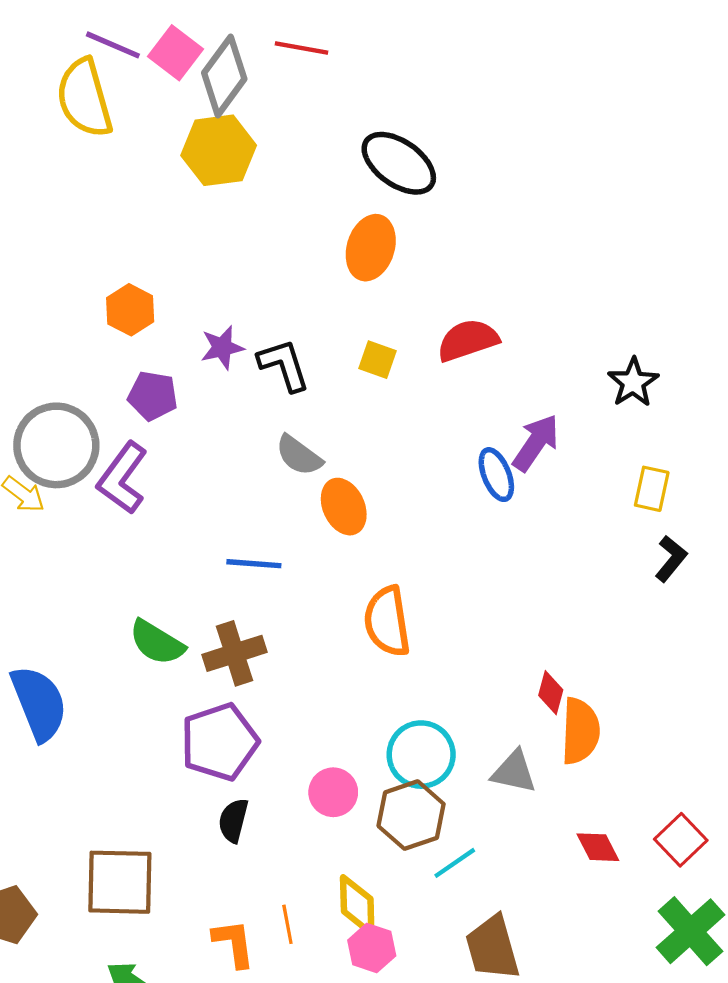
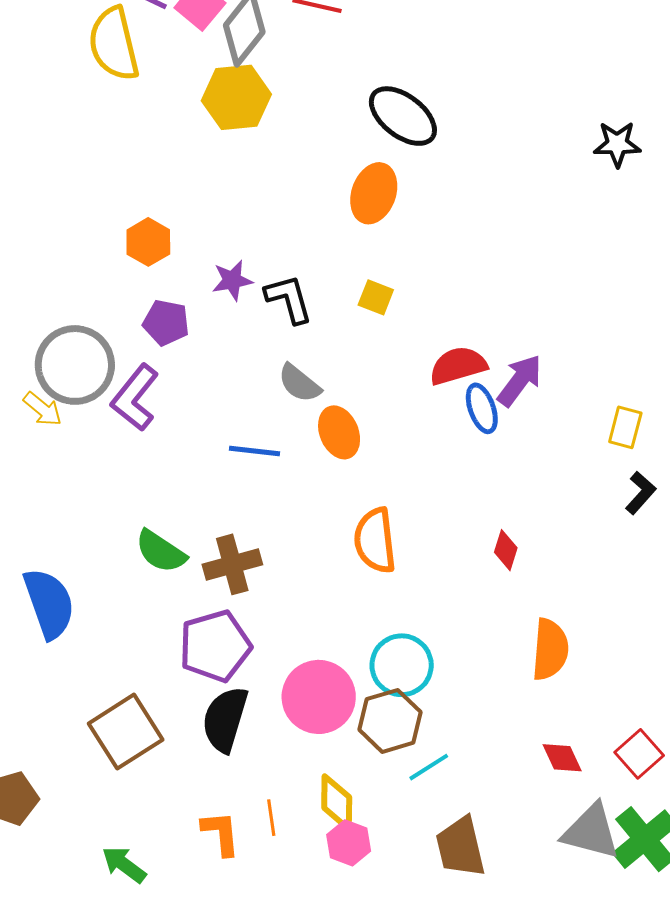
red semicircle: (468, 340) -> (458, 366), moved
black star: (633, 382) -> (617, 144), moved, turned 30
blue line: (254, 564) -> (255, 451), moved
red diamond: (551, 693) -> (506, 550), moved
gray triangle: (514, 772) -> (591, 832), moved, size x1.4
pink circle: (333, 792) -> (319, 697), size x1.6
black semicircle: (233, 820) -> (225, 719), size x1.6
brown square: (120, 882) -> (126, 732), moved, turned -36

